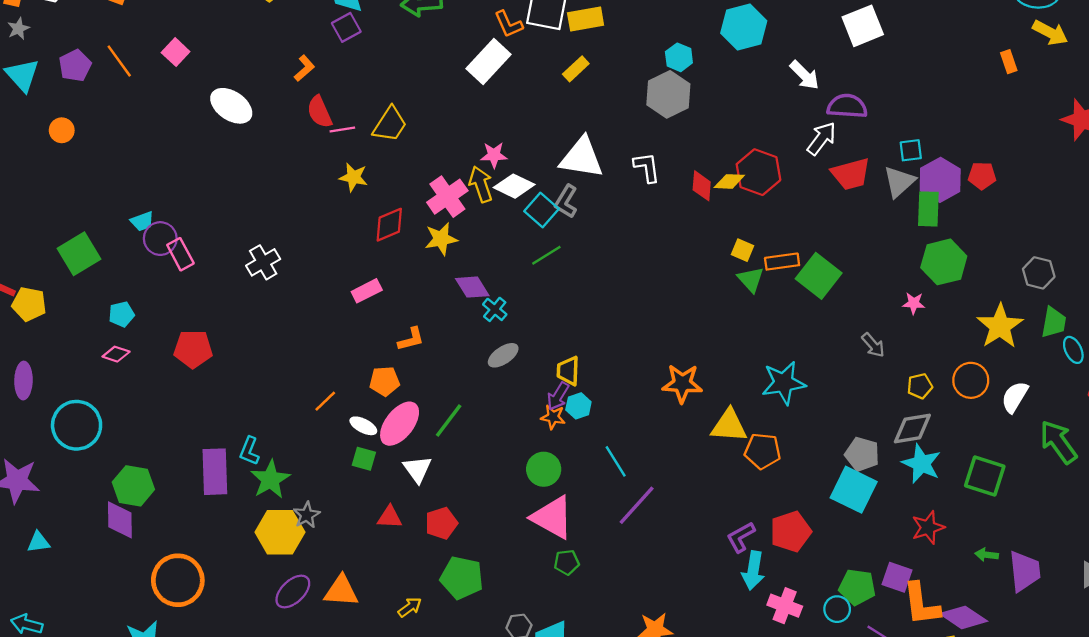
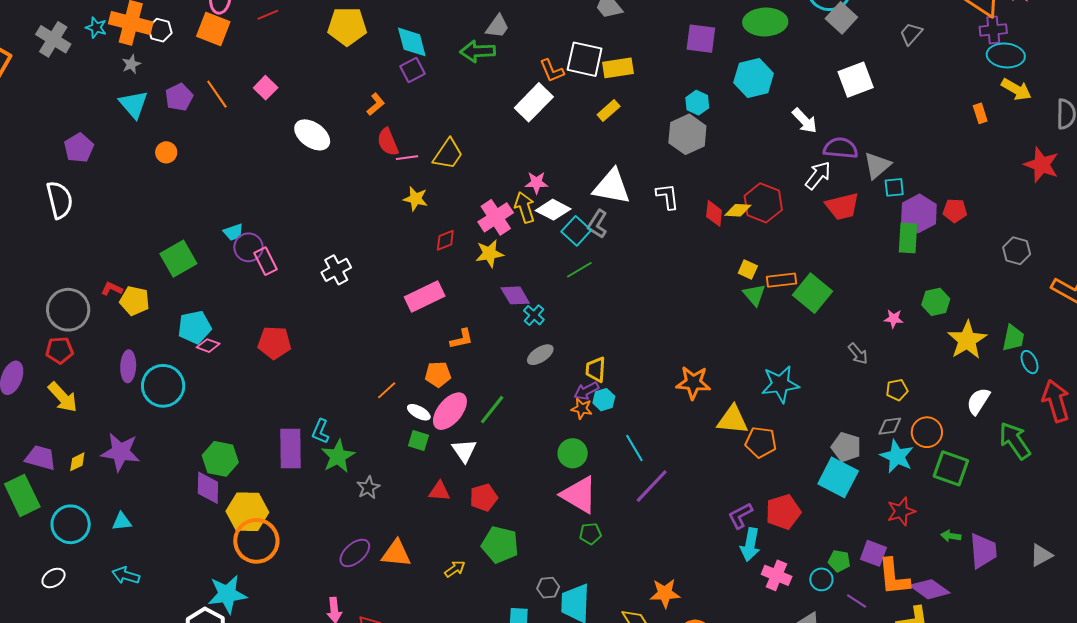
gray triangle: (899, 182) -> (877, 165), moved
red diamond: (389, 225) -> (445, 240), size x0.7
green hexagon: (944, 262) -> (936, 302), moved, size x0.7
gray hexagon: (1039, 273) -> (1017, 251), moved
pink rectangle: (367, 291) -> (425, 296), size x1.5
cyan pentagon: (122, 314) -> (195, 327), moved, size x1.5
orange circle: (971, 380) -> (927, 432), moved
purple arrow: (558, 396) -> (586, 391), turned 30
cyan circle: (77, 425) -> (163, 386), moved
gray diamond: (912, 429) -> (890, 426), size x0.7
yellow hexagon: (280, 532) -> (247, 512), moved
cyan triangle: (38, 542) -> (122, 521), moved
green pentagon: (857, 587) -> (839, 561), size x0.7

